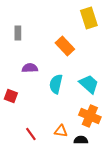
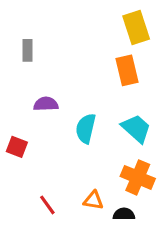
orange rectangle: (65, 46) -> (127, 70), moved, turned 30

